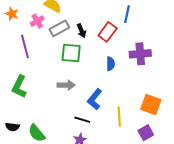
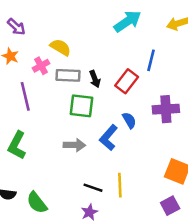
gray rectangle: (59, 28) -> (68, 75), turned 30
blue semicircle: (111, 64) -> (129, 120), turned -32
blue L-shape: (95, 99) -> (109, 138), moved
yellow line: (119, 117) -> (120, 185), moved

